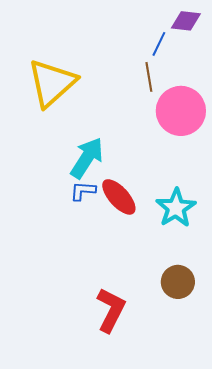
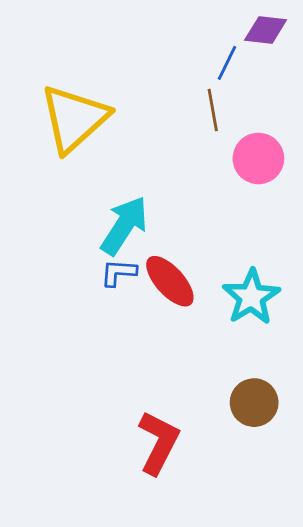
pink circle: (181, 111) -> (258, 158), size x0.7

